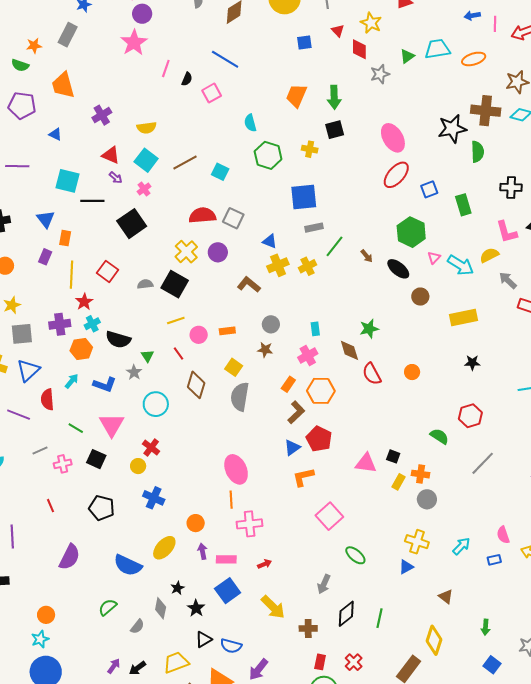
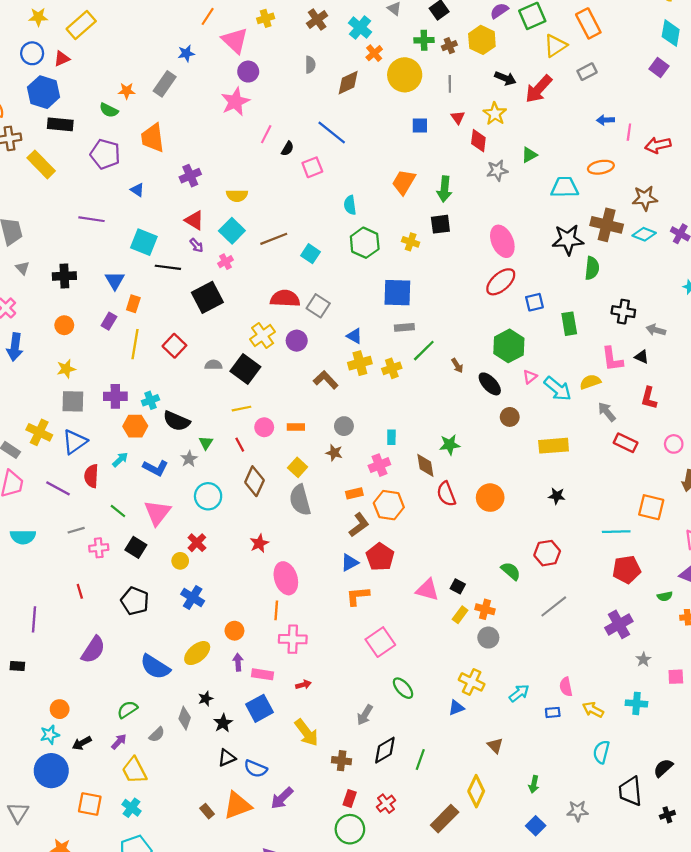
cyan trapezoid: (437, 49) -> (565, 187), moved
red star: (84, 302) -> (259, 543), moved
orange circle: (412, 372) -> (490, 498), size x1.6
orange rectangle: (288, 384) -> (354, 493), turned 35
gray semicircle: (240, 397) -> (300, 500), turned -32
yellow trapezoid: (176, 662) -> (134, 770), moved, turned -104
purple arrow: (114, 666) -> (119, 742), moved
black arrow: (137, 668) -> (82, 743), moved

